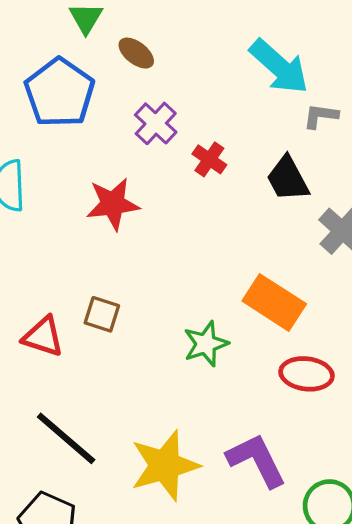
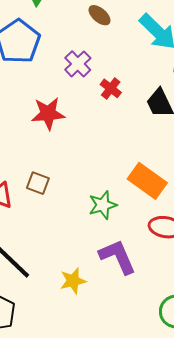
brown ellipse: (136, 53) -> (100, 15), moved
purple L-shape: (257, 460) -> (118, 257), moved
yellow star: (165, 466) -> (73, 281), size x0.6

